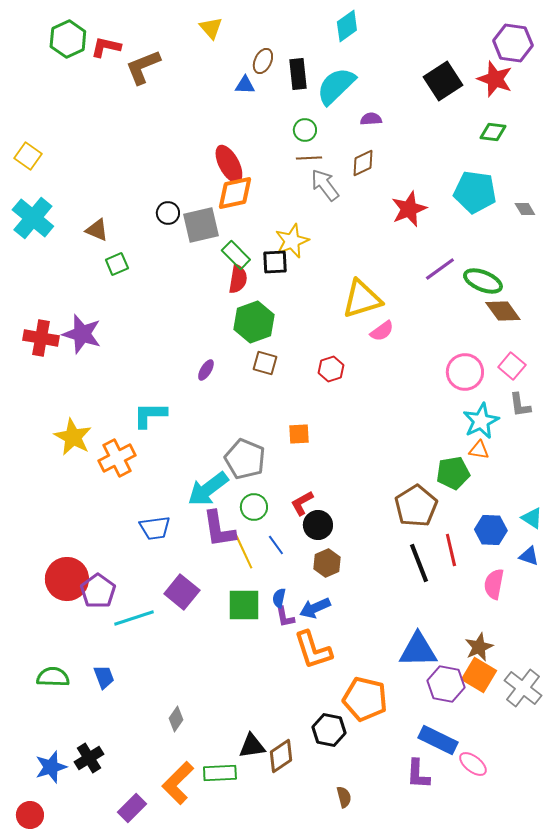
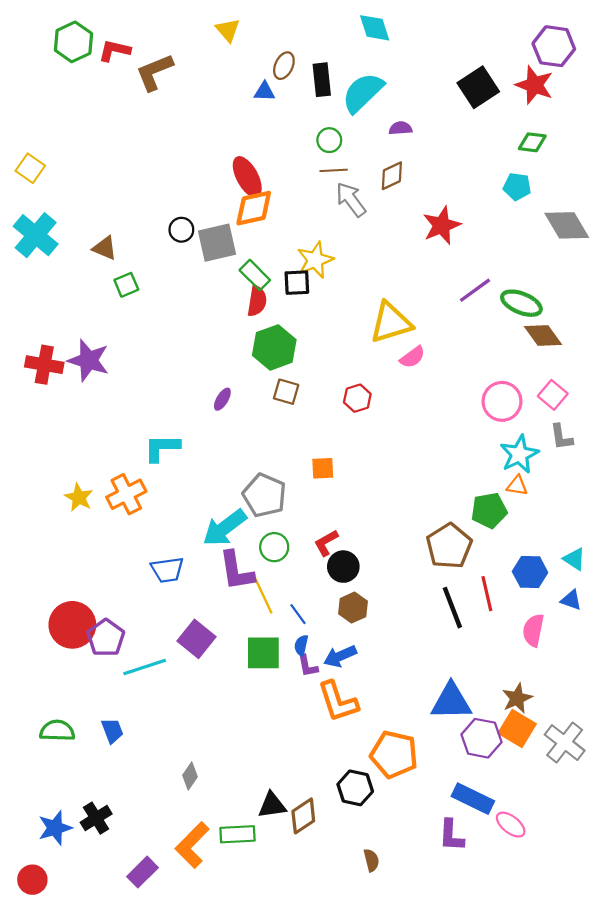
cyan diamond: (347, 26) -> (375, 28), turned -72
cyan pentagon: (475, 192) -> (517, 187), moved, size x0.6
gray diamond: (525, 209) -> (567, 225), size x2.0
yellow star: (73, 437) -> (79, 497), moved, size x0.7
blue line: (276, 545) -> (298, 614), moved

